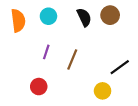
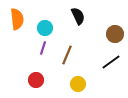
brown circle: (110, 15) -> (115, 34), moved
cyan circle: (48, 16) -> (45, 28), moved
yellow circle: (103, 91) -> (78, 84), moved

